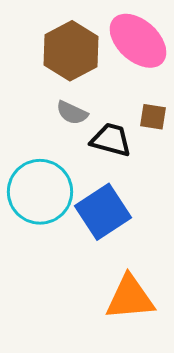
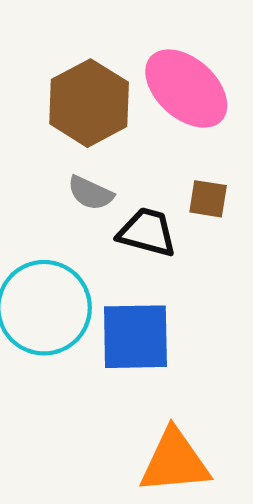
blue square: (103, 212) -> (135, 337), turned 32

